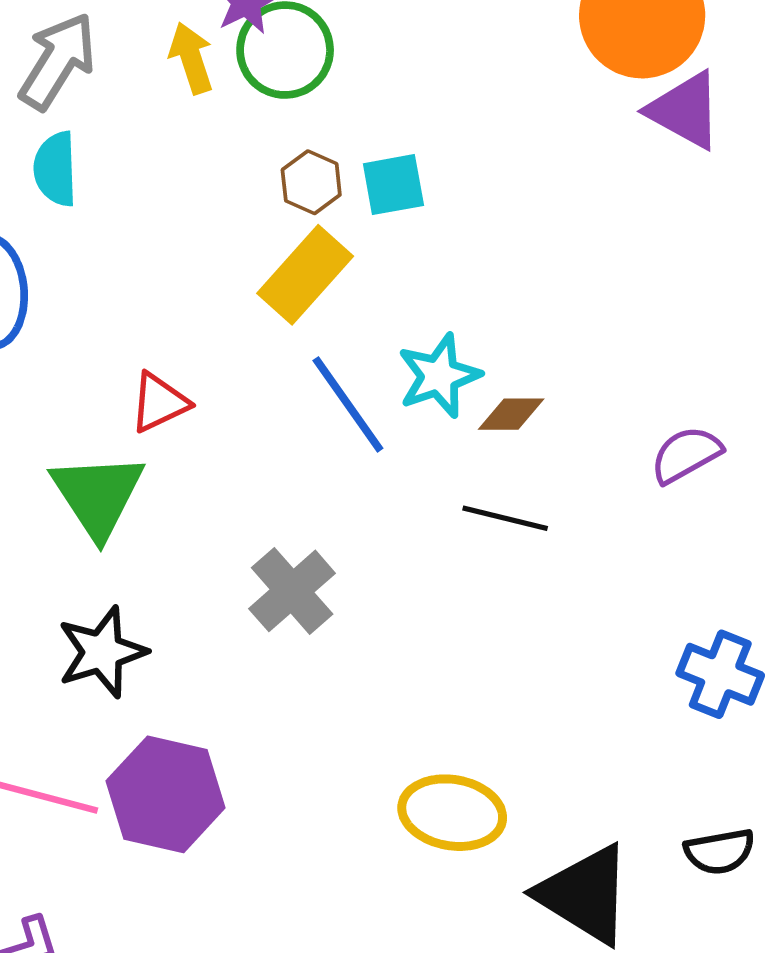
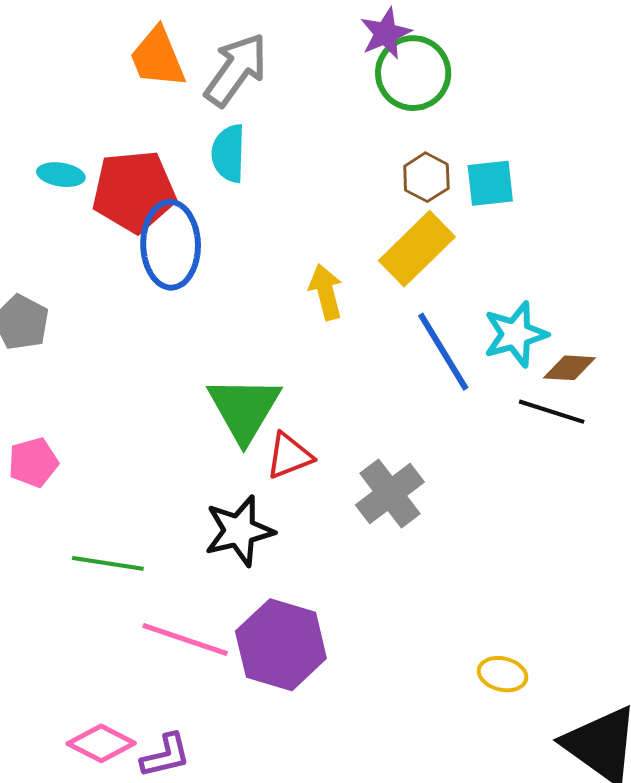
yellow arrow: (191, 58) -> (326, 292), moved
red triangle: (159, 403) -> (289, 456), moved
black line: (505, 518) -> (552, 412), moved
yellow ellipse: (452, 813) -> (503, 674), size x0.6

